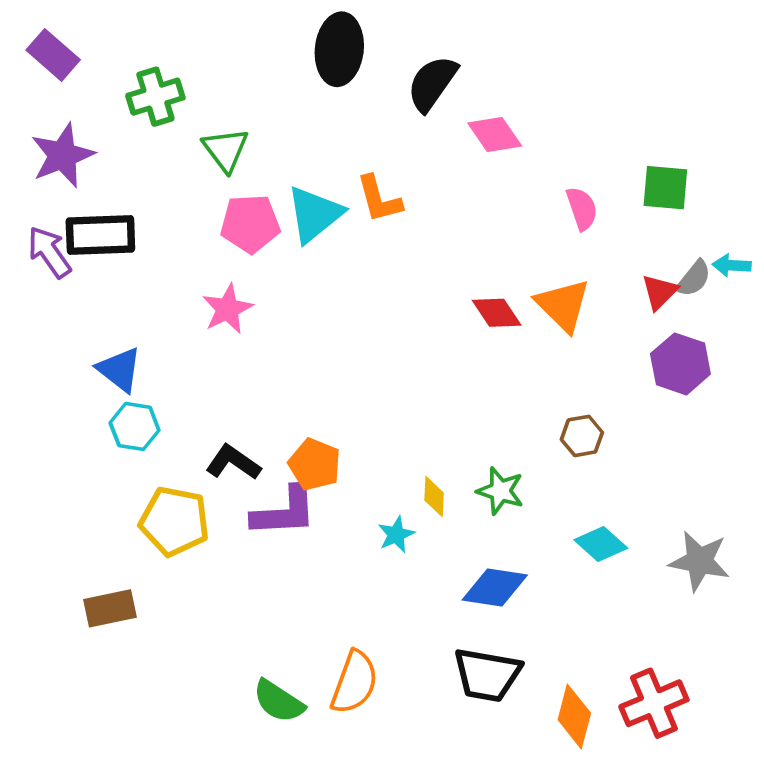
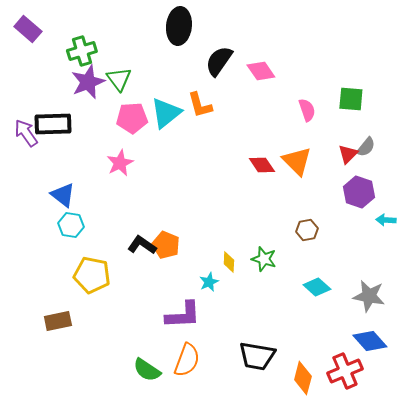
black semicircle: (432, 83) -> (219, 61), moved
purple star: (63, 155) -> (88, 82), moved
cyan arrow: (732, 265) -> (386, 220), moved
black L-shape: (233, 462) -> (142, 245), moved
purple L-shape: (284, 512) -> (183, 315), moved
blue diamond: (495, 588) -> (370, 341), moved, turned 40

